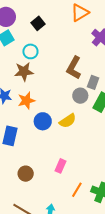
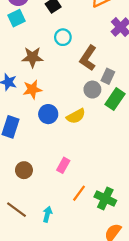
cyan circle: (30, 51) -> (63, 37), moved

